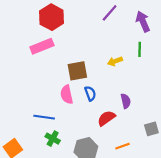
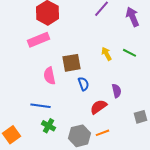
green line: (140, 49) -> (130, 53), moved, turned -64
yellow arrow: (115, 61) -> (106, 54), turned 80
pink semicircle: (67, 95) -> (50, 76), moved
orange line: (122, 146) -> (102, 133), moved

